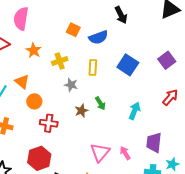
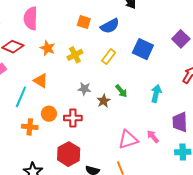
yellow rectangle: (93, 67) -> (109, 57), turned 42
gray star: (71, 85) -> (84, 89), moved
orange circle: (34, 101) -> (49, 114), moved
pink triangle: (100, 152) -> (128, 140), turned 40

